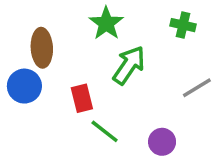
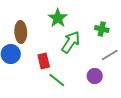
green cross: (183, 25) -> (102, 29), moved
purple circle: (162, 142) -> (95, 76), moved

